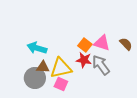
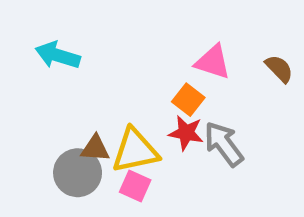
pink triangle: (102, 43) -> (213, 62), moved
brown semicircle: (126, 44) -> (279, 69), moved
cyan arrow: (37, 48) -> (58, 55), moved

